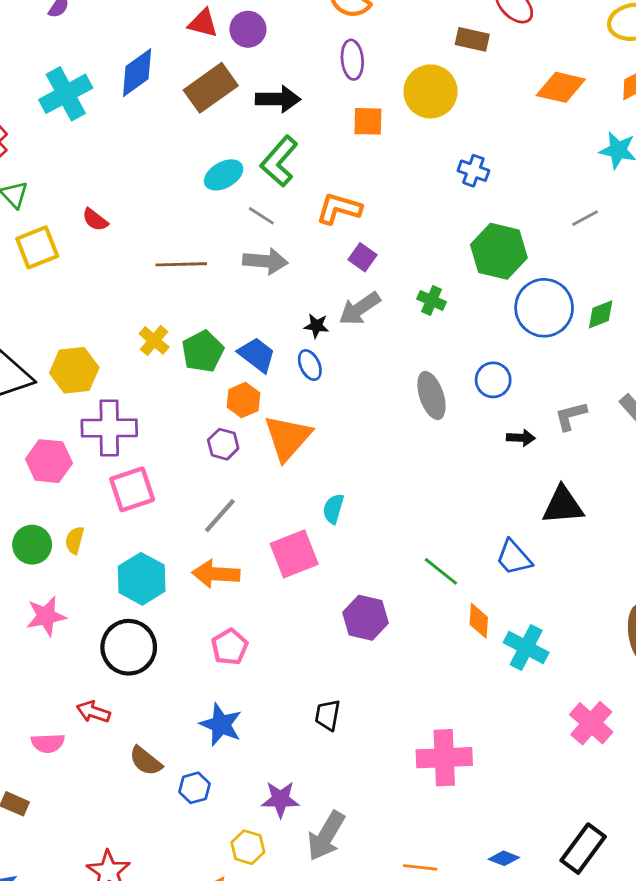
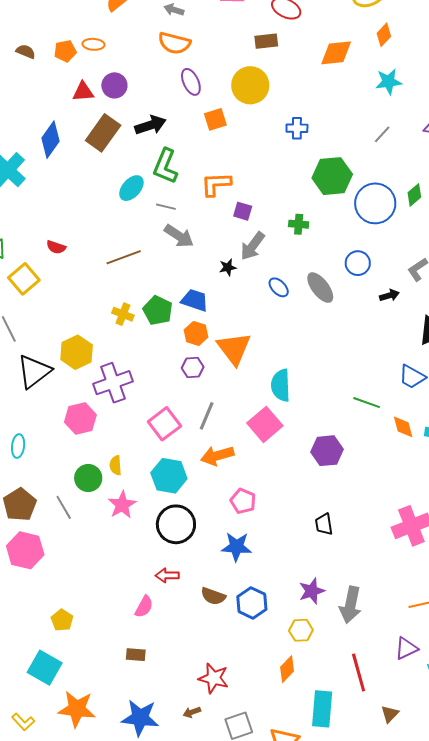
gray arrow: (265, 261) -> (179, 236), turned 48
blue ellipse: (310, 365) -> (279, 287), moved
pink square: (132, 489) -> (164, 424), moved
cyan semicircle: (333, 509) -> (281, 385), size x1.5
pink star: (46, 616) -> (122, 505), moved
blue star: (221, 725) -> (236, 547), moved
pink semicircle: (48, 743) -> (144, 607), turned -40
blue hexagon: (194, 788) -> (252, 603), size x1.4

